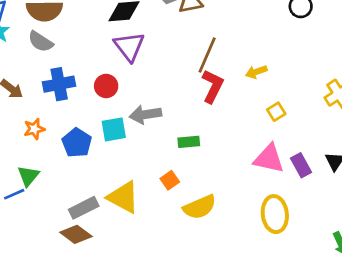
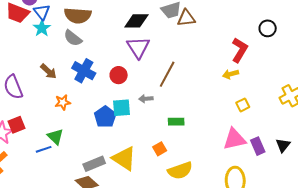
brown line: (207, 55) -> (167, 74), moved
blue cross: (59, 84) -> (84, 71), turned 35
red L-shape: (213, 86) -> (240, 50), moved
gray arrow: (145, 115) -> (146, 99), size x0.6
blue pentagon: (77, 143) -> (105, 117), moved
pink triangle: (269, 159) -> (234, 139), turned -30
green triangle: (28, 176) -> (55, 137), turned -30

